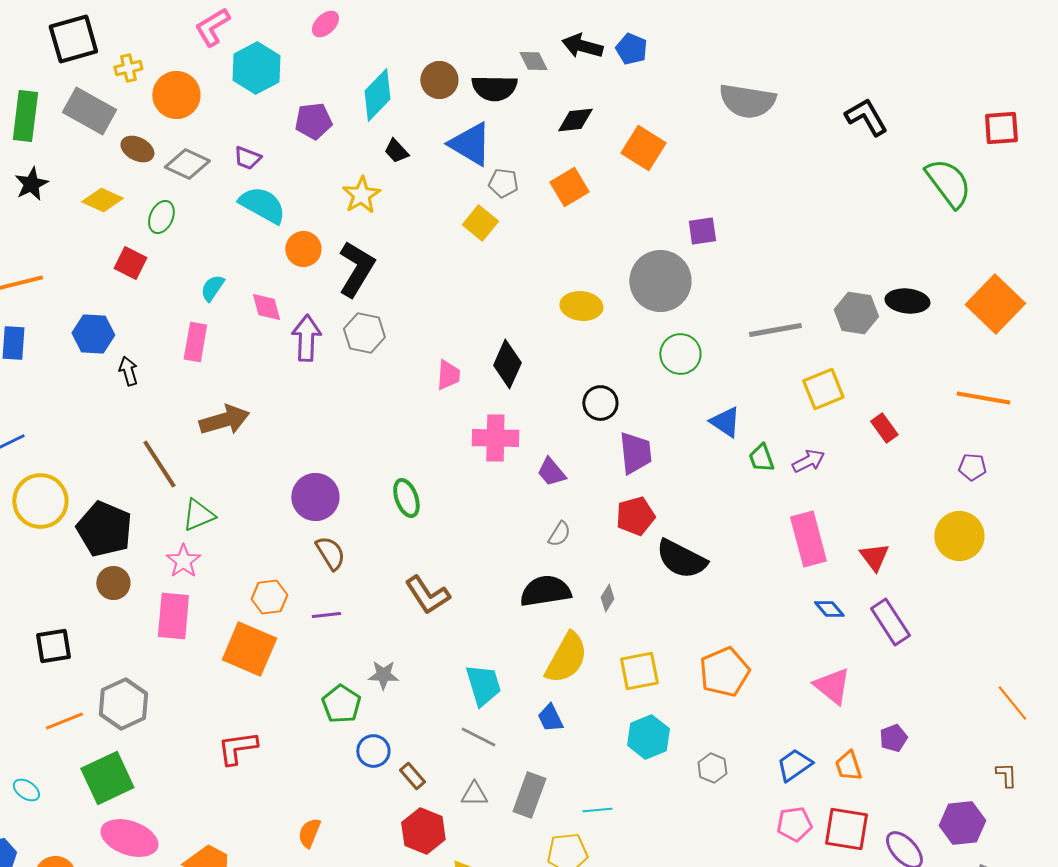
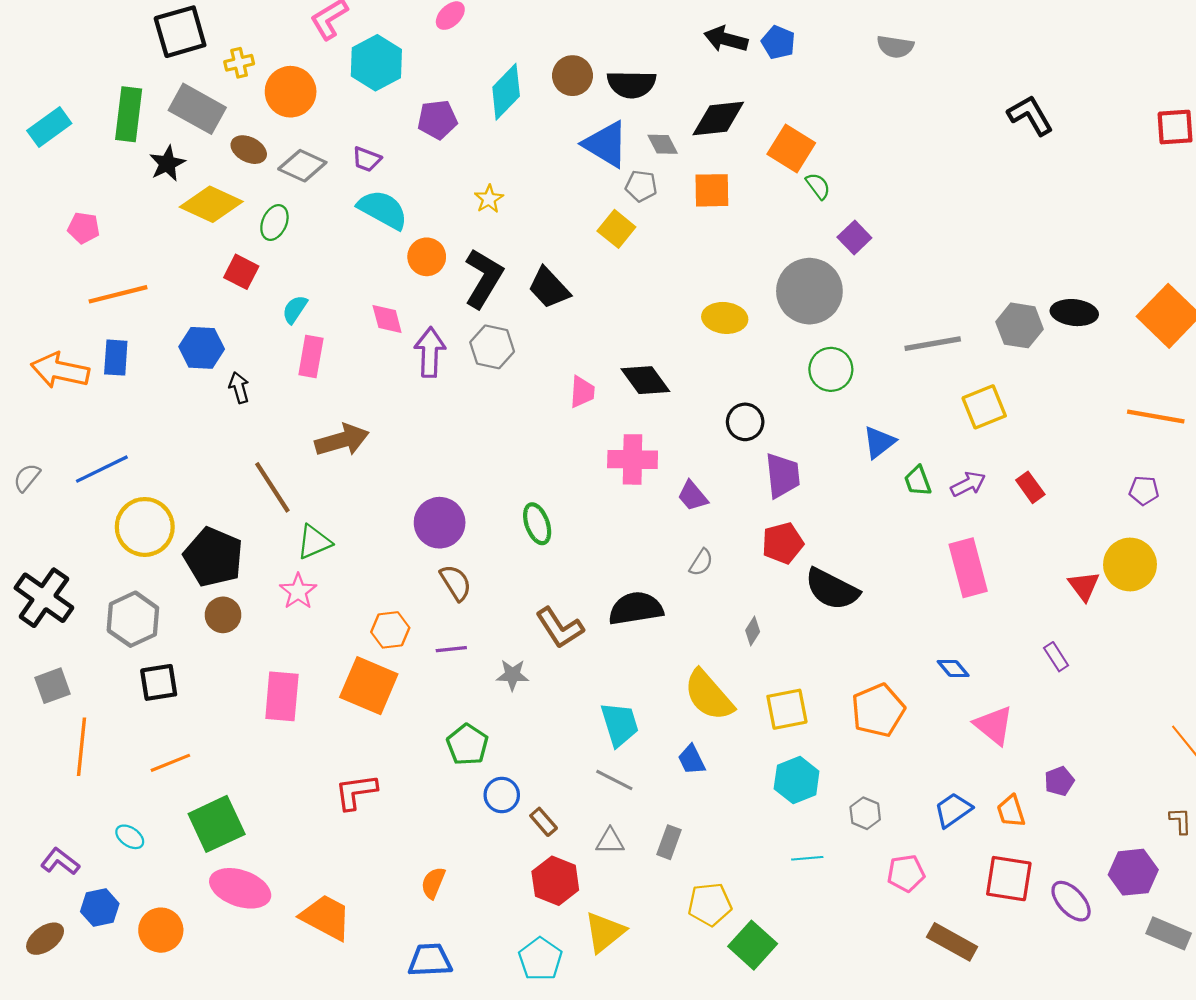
gray diamond: (533, 61) -> (663, 144), moved
gray semicircle: (747, 101) -> (895, 47), moved, size x0.6
black diamond: (575, 120) -> (718, 119), size x1.4
black trapezoid: (396, 151) -> (549, 288), moved, size x1.6
green semicircle: (948, 183) -> (818, 186), moved, size x0.5
black star: (31, 184) -> (167, 164), moved
orange square: (569, 187) -> (712, 190), turned 30
yellow star: (361, 195) -> (489, 199), size x0.7
yellow diamond: (102, 200) -> (211, 204), size x1.4
purple square: (702, 231) -> (854, 238), turned -36
cyan semicircle: (212, 288) -> (295, 309), moved
black diamond: (507, 364) -> (645, 380), turned -60
blue triangle: (725, 422) -> (879, 442), turned 48
red rectangle: (884, 428) -> (1030, 487), moved
red triangle: (874, 557) -> (1084, 586), moved
black semicircle: (545, 591) -> (636, 608), moved
blue diamond: (829, 609) -> (953, 668), moved
pink rectangle: (173, 616) -> (282, 696), moved
purple rectangle: (890, 622) -> (1056, 657), size x0.6
yellow semicircle: (566, 658) -> (709, 695), turned 110
gray star: (383, 675) -> (512, 675), moved
gray hexagon: (123, 704) -> (133, 619), moved
gray rectangle: (529, 795) -> (669, 842), size x0.7
cyan line: (597, 810) -> (807, 858), moved
pink pentagon: (794, 824) -> (906, 873), moved

